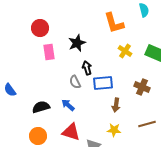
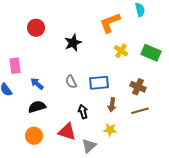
orange L-shape: (114, 23) -> (110, 23), turned 85
pink rectangle: (49, 52) -> (15, 66), moved
black arrow: (87, 68) -> (83, 112), moved
blue arrow: (68, 105) -> (37, 84), moved
brown line: (147, 124) -> (140, 111), moved

